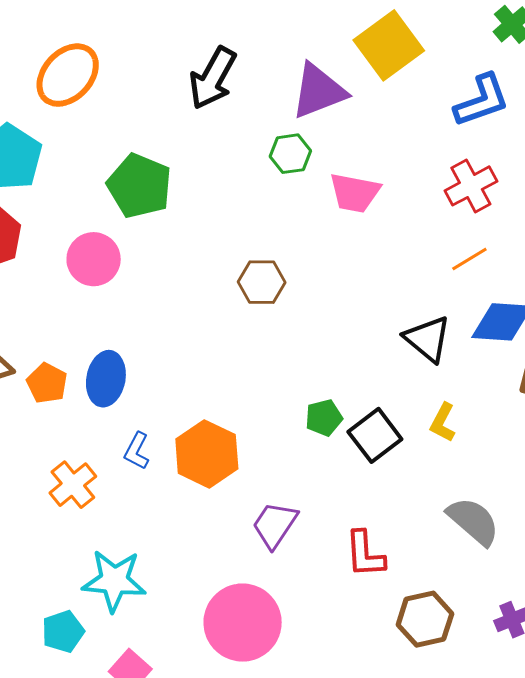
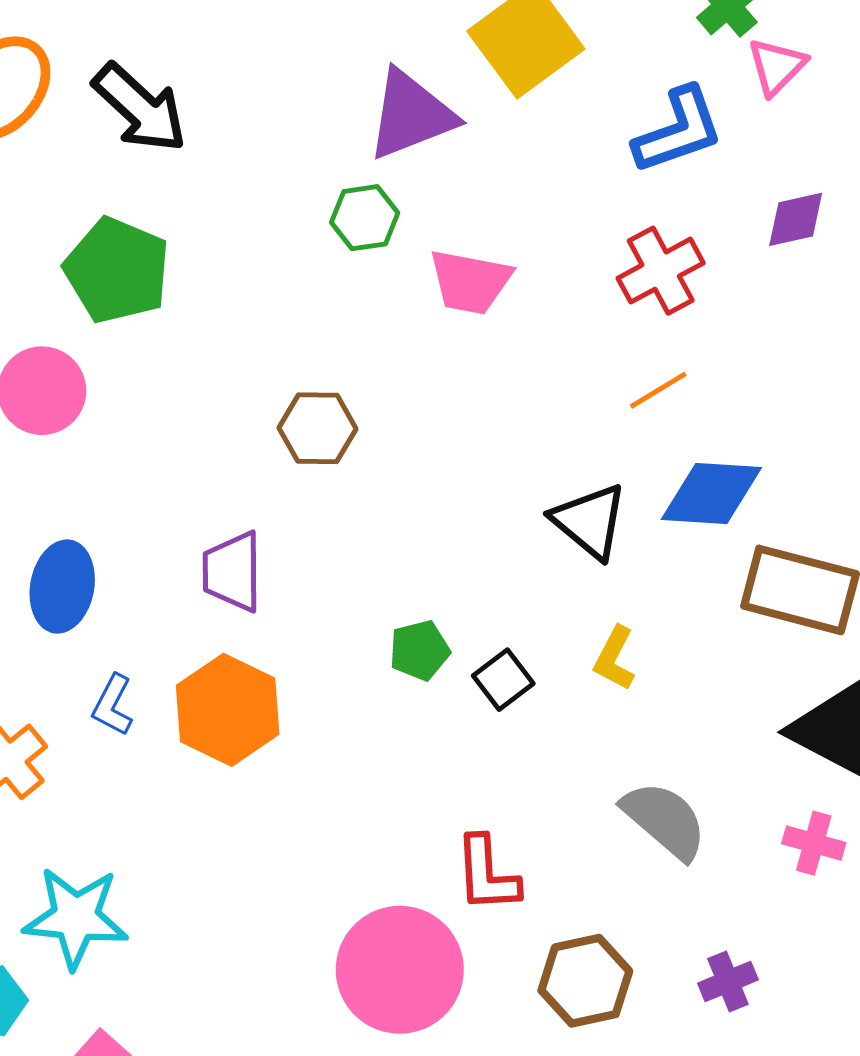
black arrow: (213, 78) -> (140, 108), moved, turned -76
black square: (375, 435) -> (503, 680), size x0.7
purple trapezoid: (275, 525) -> (232, 572), moved, turned -34
pink circle: (243, 623) -> (400, 970), moved

